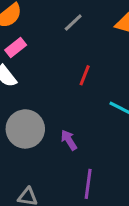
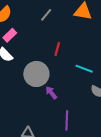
gray circle: (25, 129) -> (36, 74), moved

